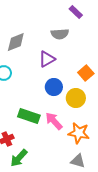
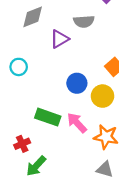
gray diamond: (16, 42) -> (33, 17), moved
purple triangle: (47, 59) -> (59, 39), moved

